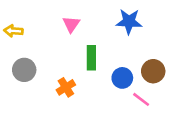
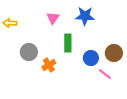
blue star: (129, 21) -> (85, 16), moved
gray circle: (24, 70) -> (29, 52), moved

